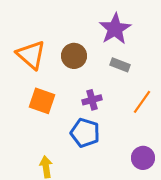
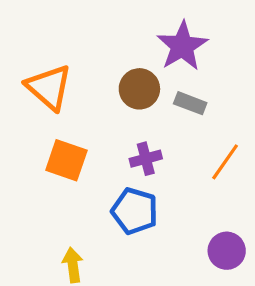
brown circle: (74, 56) -> (139, 89), moved

